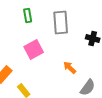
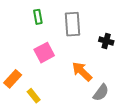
orange arrow: (70, 68) -> (82, 71), size x1.5

